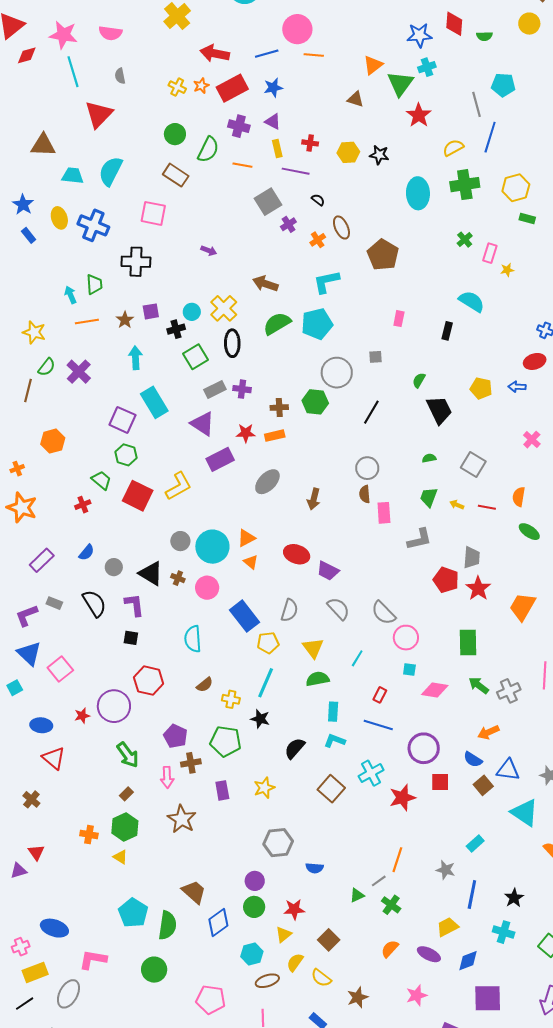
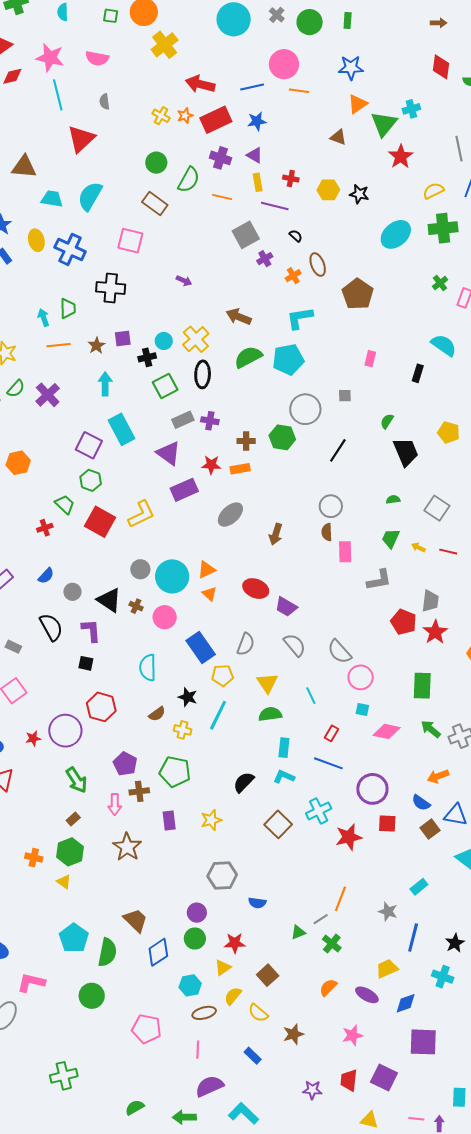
blue star: (419, 35) -> (351, 68), moved
cyan ellipse: (418, 193) -> (396, 234), turned 48
gray rectangle: (54, 603) -> (13, 647), moved
cyan line: (357, 658) -> (311, 696), turned -60
black star: (260, 719) -> (188, 697), moved

